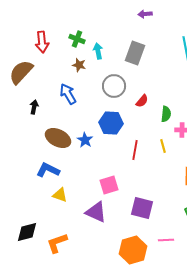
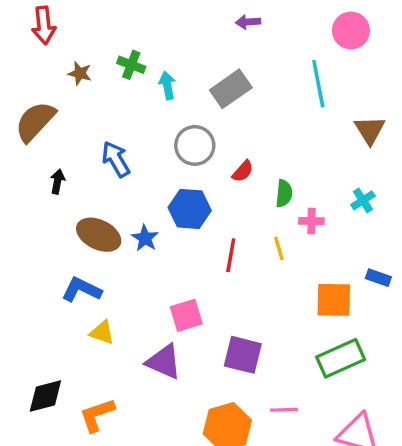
red arrow: (42, 42) -> (44, 25), moved
gray rectangle: (135, 53) -> (231, 89), turned 35
brown star: (79, 65) -> (80, 73), moved

